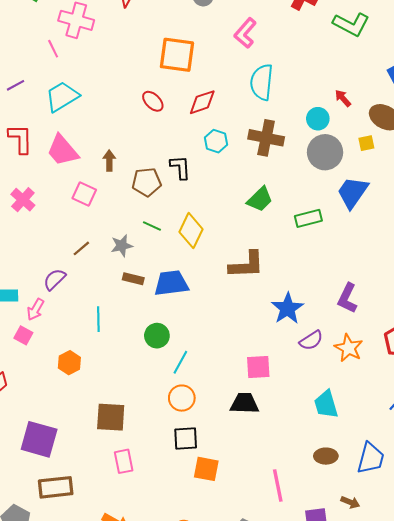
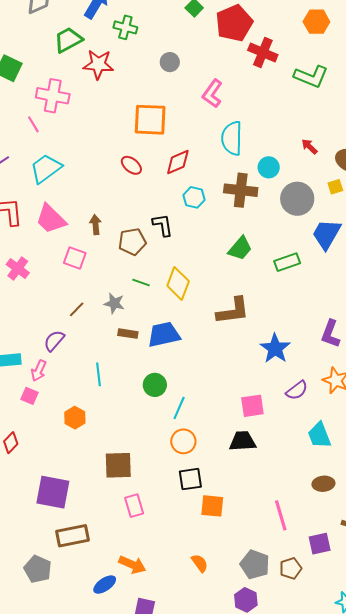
cyan circle: (318, 119) -> (269, 167), moved
gray star: (122, 246) -> (114, 303), turned 30
purple semicircle: (311, 340) -> (297, 390), moved

